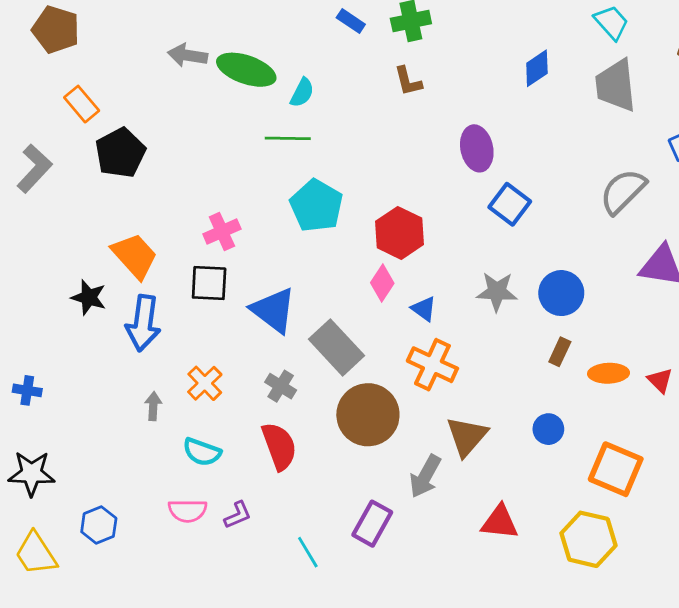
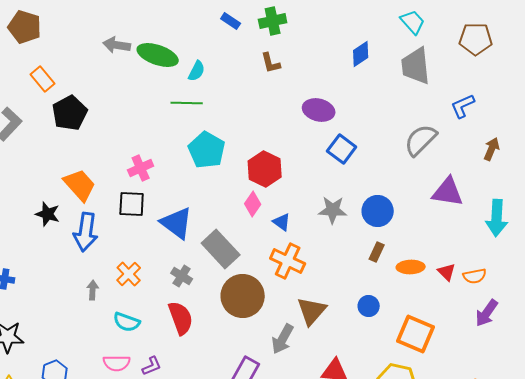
purple ellipse: (477, 148) -> (319, 110), turned -64

